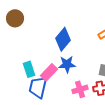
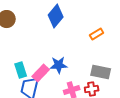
blue diamond: (63, 39) -> (56, 16), moved

